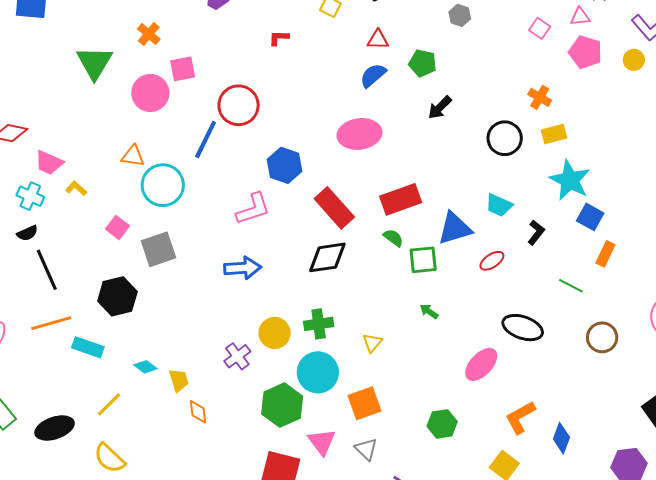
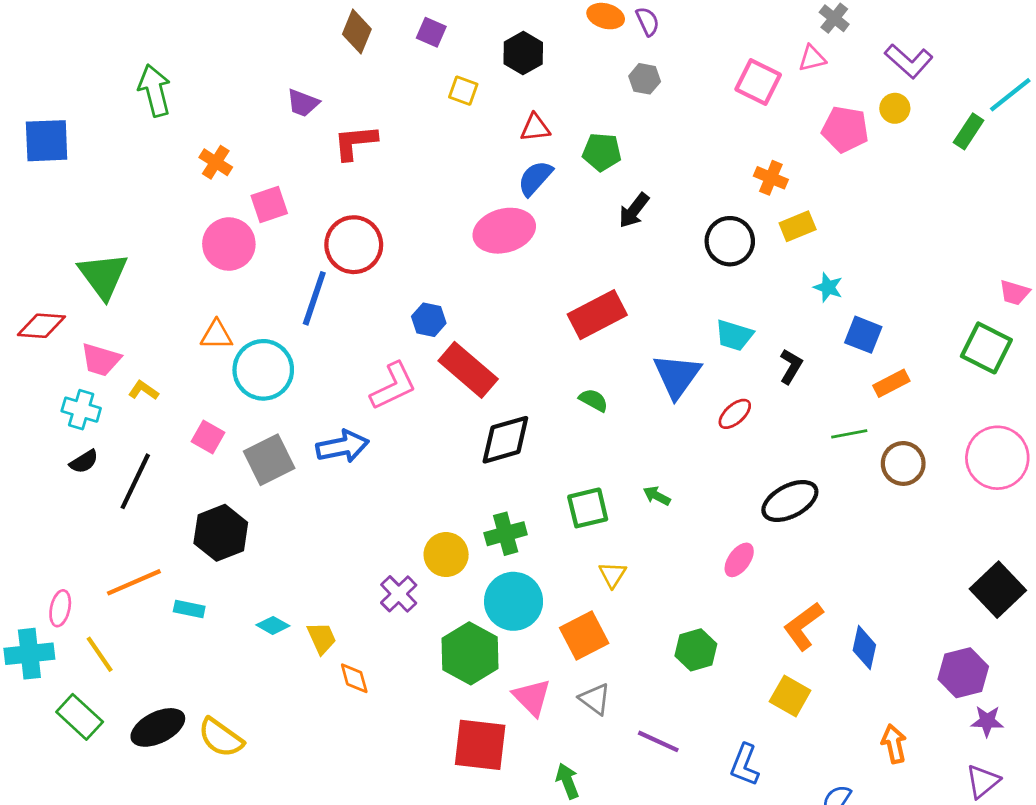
pink square: (540, 28) -> (758, 82), size x1.5
red L-shape: (279, 38) -> (355, 142), moved, size x1.6
pink pentagon: (585, 52) -> (845, 129), moved
green triangle: (94, 63) -> (103, 276), moved
pink ellipse: (359, 134) -> (504, 231), moved
blue hexagon: (284, 165) -> (429, 320), size x0.7
cyan star: (570, 180) -> (828, 287), size x0.5
red rectangle: (401, 199) -> (597, 315), moved
red rectangle: (334, 208) -> (468, 370), moved
blue triangle: (455, 228) -> (677, 376), turned -30
orange rectangle: (605, 254) -> (891, 383), turned 45
green square: (423, 260) -> (588, 508), moved
blue arrow: (243, 268) -> (342, 446), moved
black line: (47, 270) -> (135, 481), moved, turned 57
green line: (571, 286) -> (849, 434), turned -30
black ellipse: (523, 328) -> (790, 501), turned -39
brown circle: (602, 337) -> (903, 463), moved
yellow triangle: (372, 343) -> (612, 575), moved
cyan rectangle: (88, 347) -> (189, 609), size x0.7
pink ellipse: (481, 364) -> (739, 560), size x0.7
yellow line: (109, 404) -> (100, 654), moved, turned -72
yellow semicircle: (109, 458) -> (221, 738), moved

